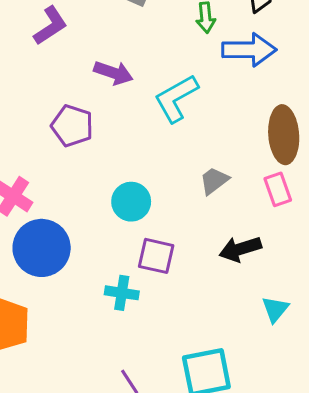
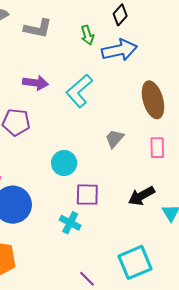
pink rectangle: (278, 189) -> (157, 148), moved, turned 30
black arrow: (240, 249) -> (141, 196), moved
cyan cross: (122, 293) -> (70, 223), turned 30

